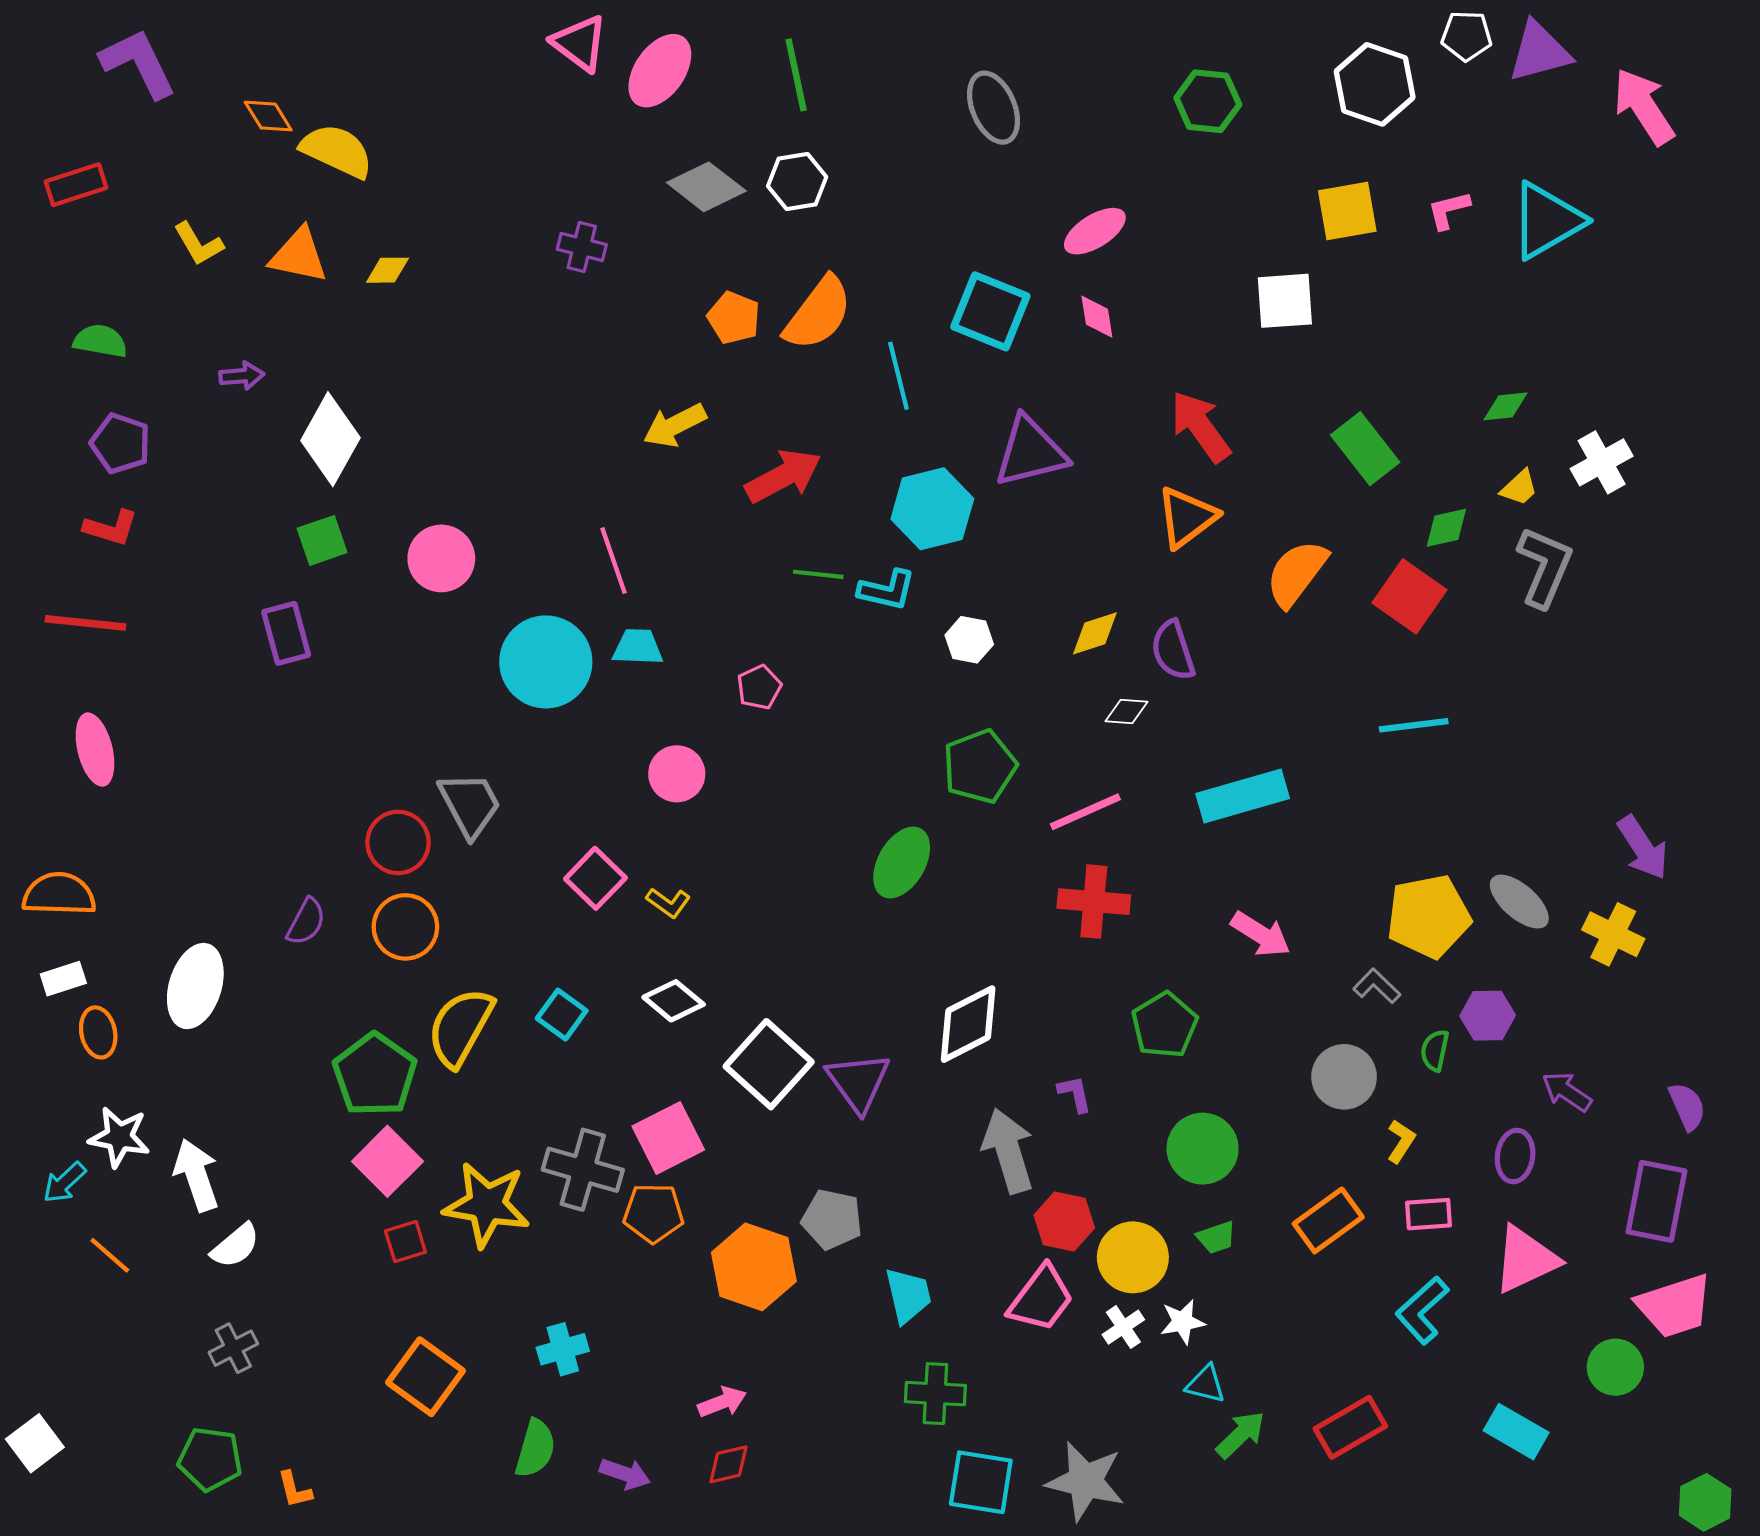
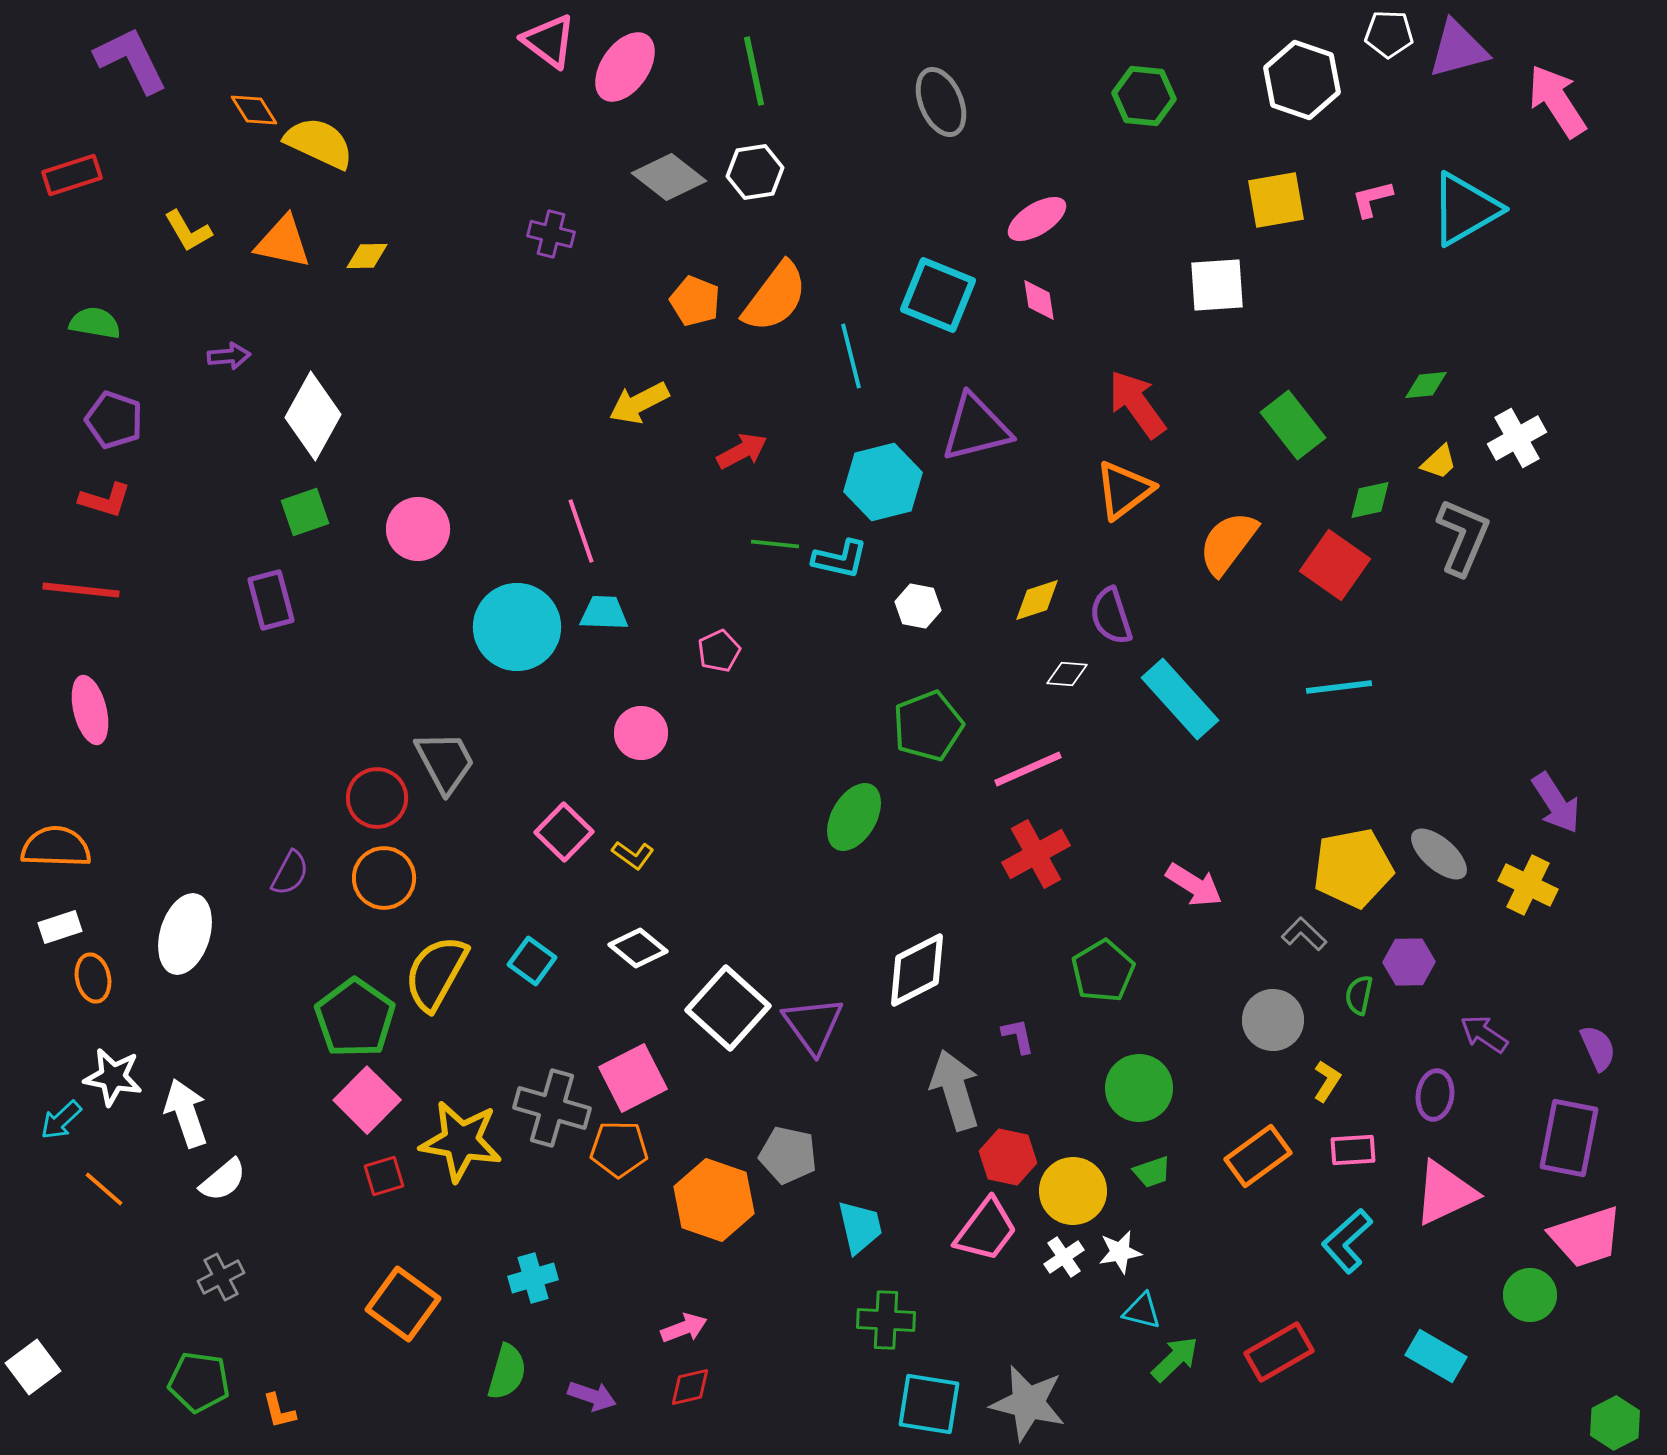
red arrow: (783, 476) -> (742, 451), size x0.7
cyan rectangle: (1243, 796) -> (1180, 699), moved, turned 64
red cross: (1094, 902) -> (1036, 854), turned -34

